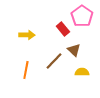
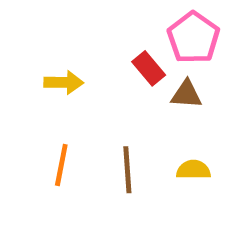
brown triangle: (74, 50) -> (186, 94), moved, turned -40
brown line: (54, 61) -> (127, 170), moved, turned -48

